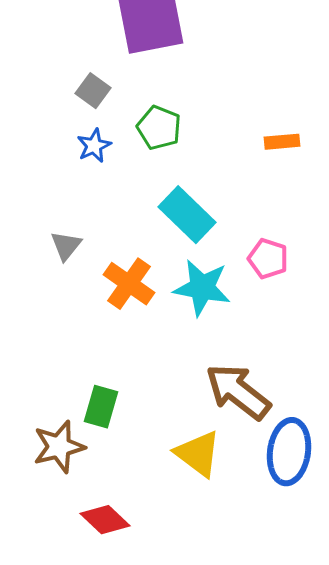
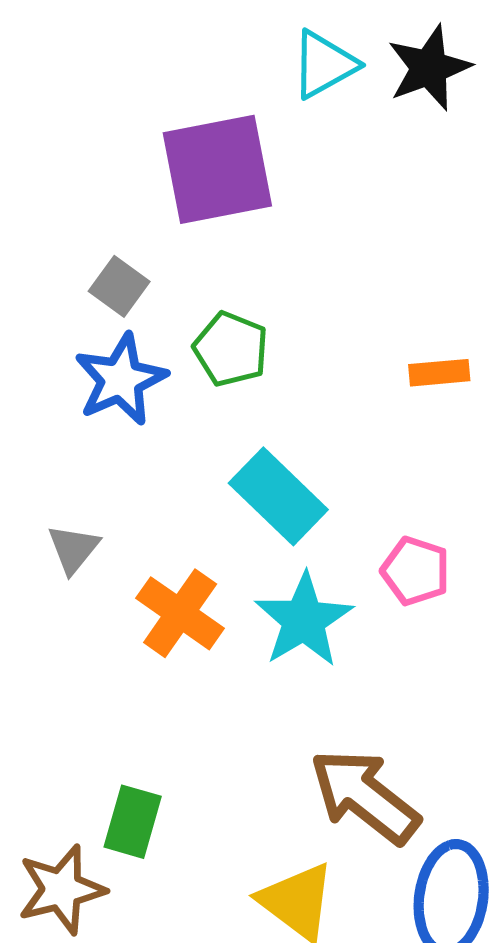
blue star: (94, 146) -> (121, 380), size x1.6
cyan star: (202, 288) -> (304, 620), turned 30

